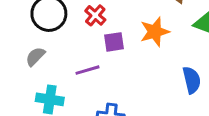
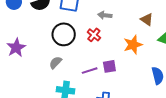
purple square: (114, 42) -> (109, 66), moved

